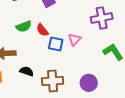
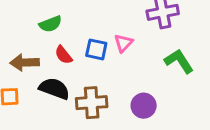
red semicircle: (42, 30) -> (63, 55), moved
black semicircle: (27, 71) -> (54, 89), size x1.5

